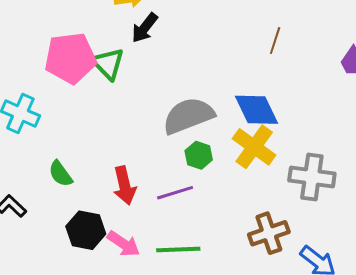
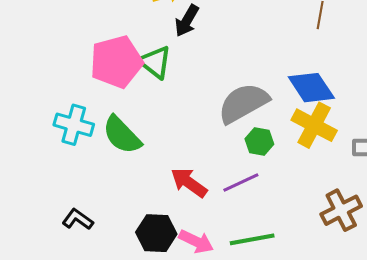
green semicircle: (60, 174) -> (122, 135), moved, size x1.5
red arrow: (125, 186) -> (189, 183), turned 147

